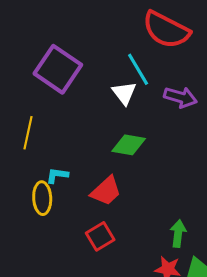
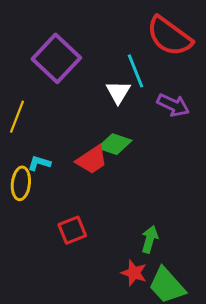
red trapezoid: (106, 191) -> (92, 160), moved

